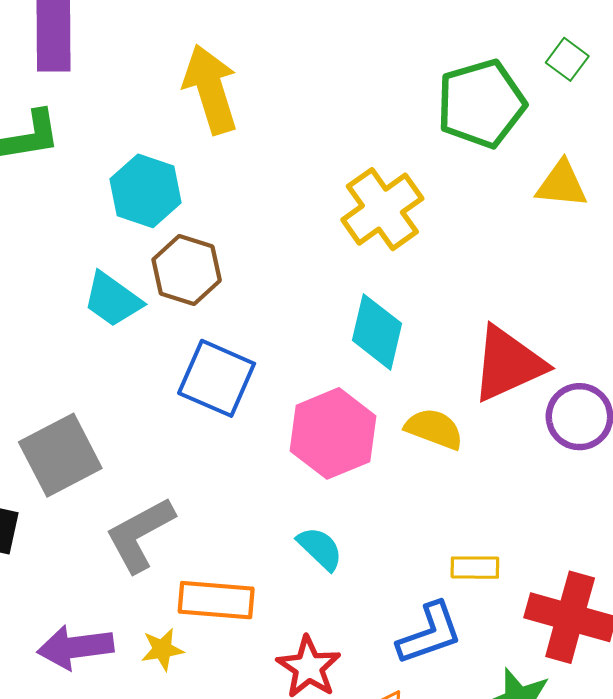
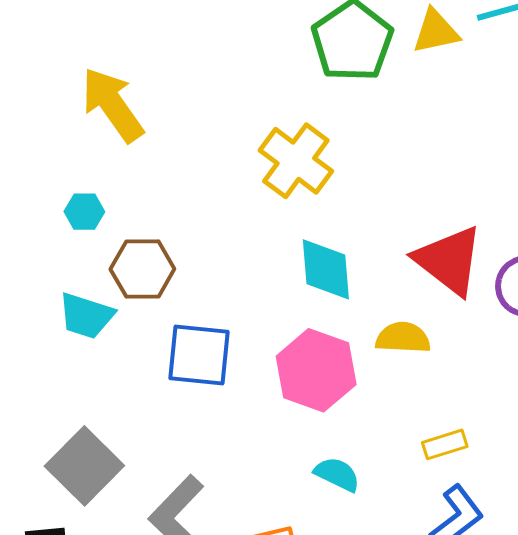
yellow triangle: (562, 184) -> (436, 31), moved
cyan hexagon: (146, 191) -> (84, 212), size x0.6
red triangle: (508, 364) -> (449, 260), turned -40
yellow rectangle: (475, 568) -> (445, 444), moved

